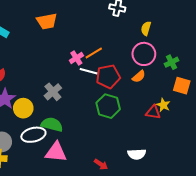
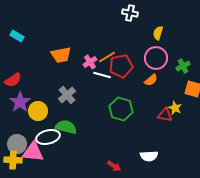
orange trapezoid: (47, 21) -> (61, 55), moved
red pentagon: (108, 76) -> (121, 66), moved
pink triangle: (56, 152) -> (33, 152), moved

